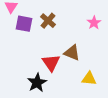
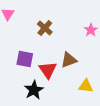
purple square: (24, 24) -> (25, 59), moved
brown triangle: (72, 53) -> (69, 60), turned -42

